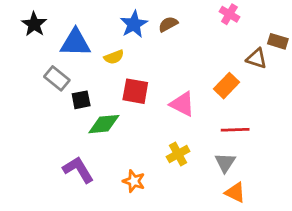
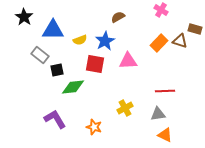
blue star: (134, 24) -> (105, 41), moved
orange rectangle: (227, 86) -> (159, 43), moved
pink triangle: (182, 104) -> (128, 61), moved, turned -30
gray triangle: (225, 163) -> (158, 114), turned 49

